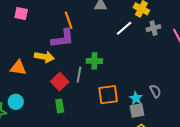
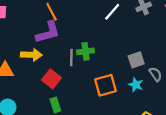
gray line: (79, 75) -> (71, 58), moved
gray square: (137, 110) -> (136, 60), moved

